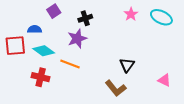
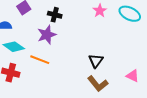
black cross: (85, 18) -> (55, 15), turned 32
brown L-shape: (116, 88) -> (98, 84), moved

